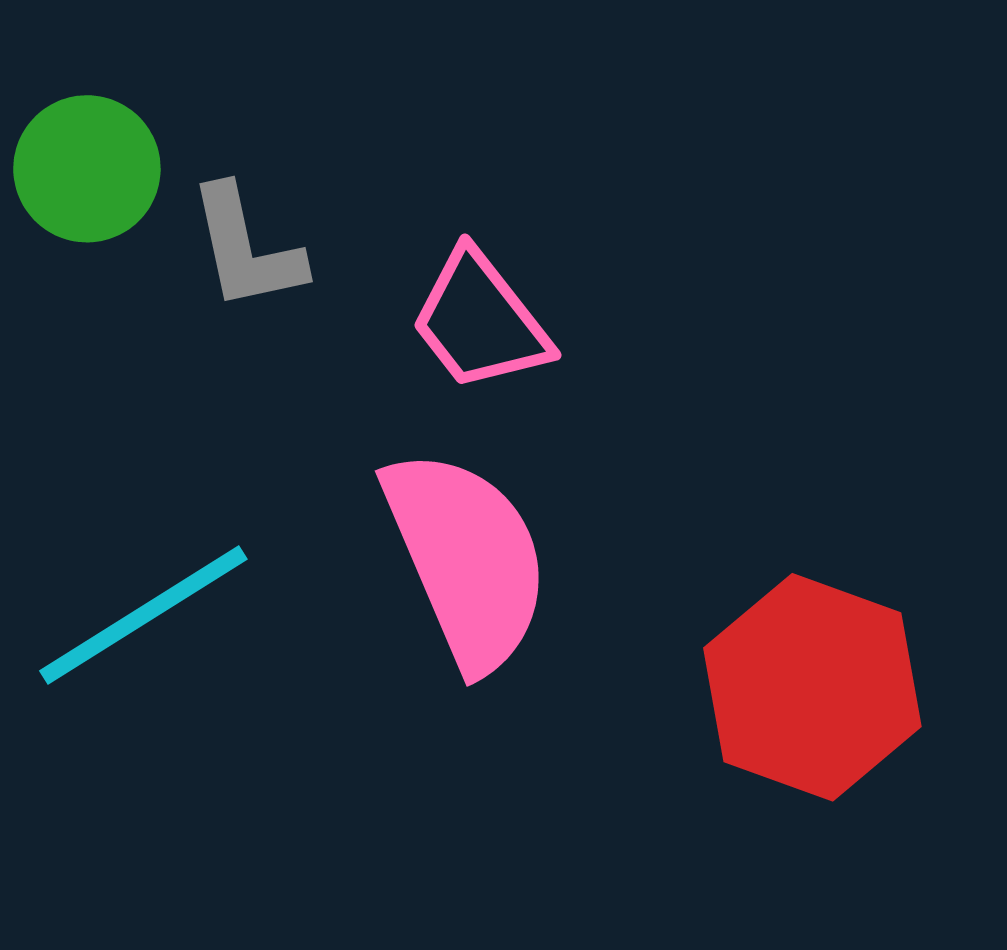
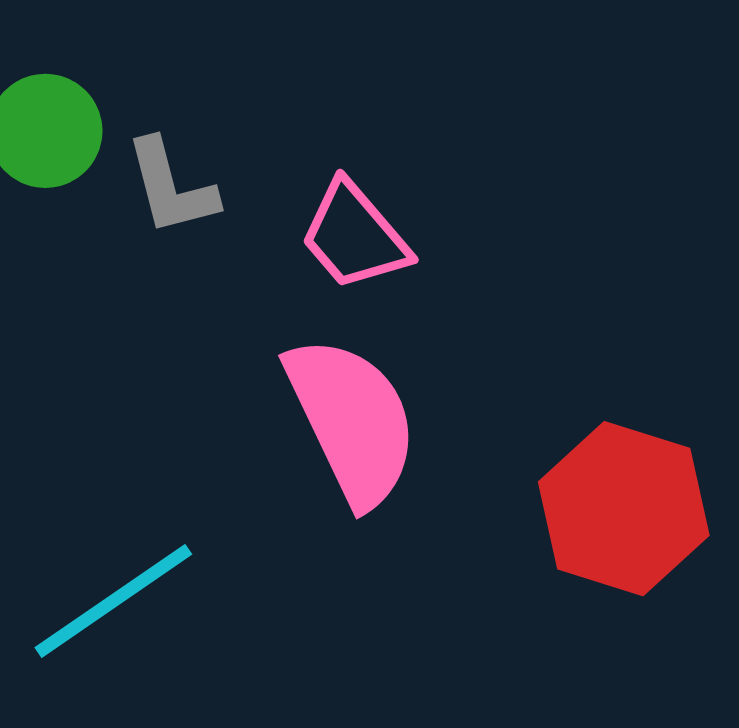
cyan line: (143, 615) -> (113, 601), moved

